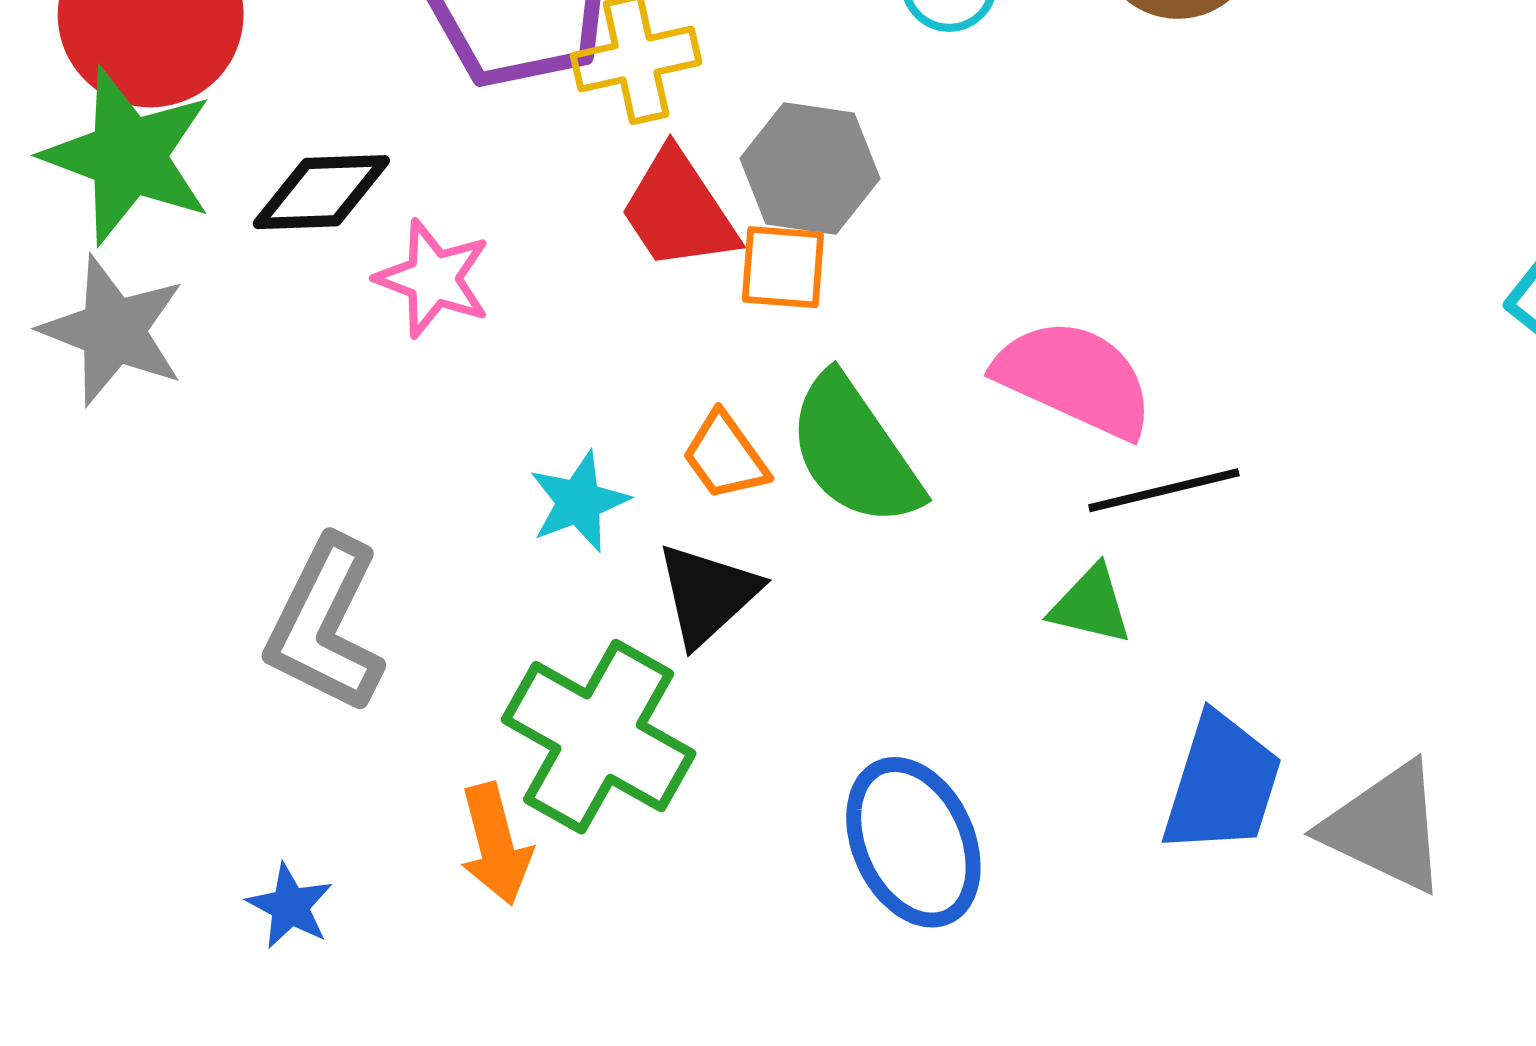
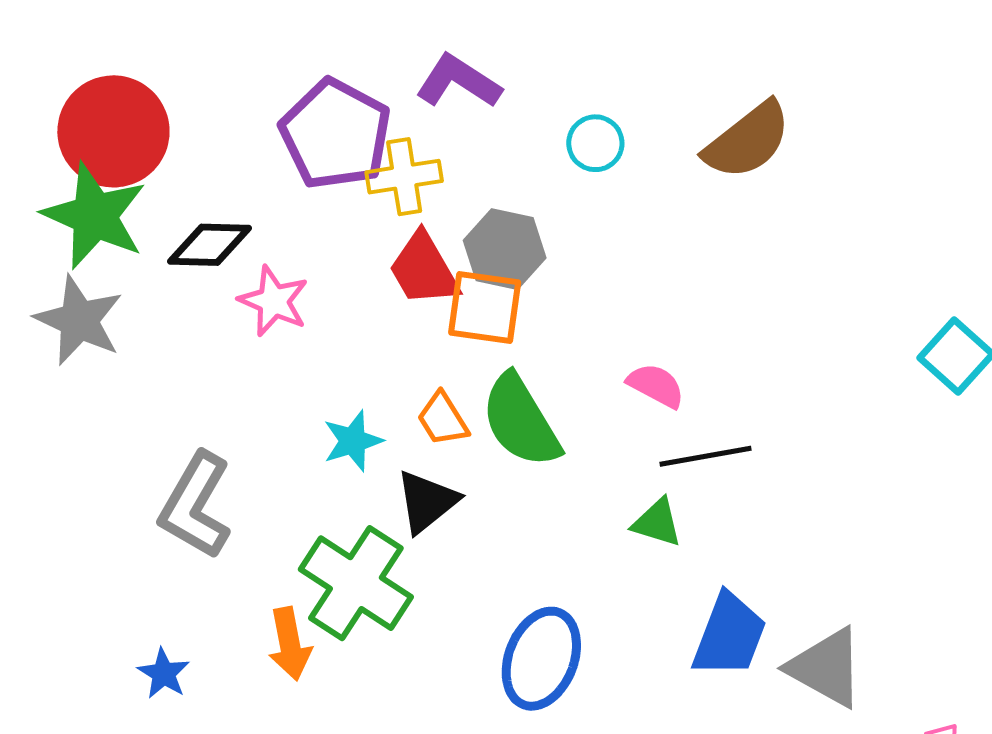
orange square: (783, 267) -> (485, 307), size x1.4
pink semicircle: (1075, 378) -> (656, 386), size x0.6
blue ellipse: (913, 842) -> (541, 659), turned 42

